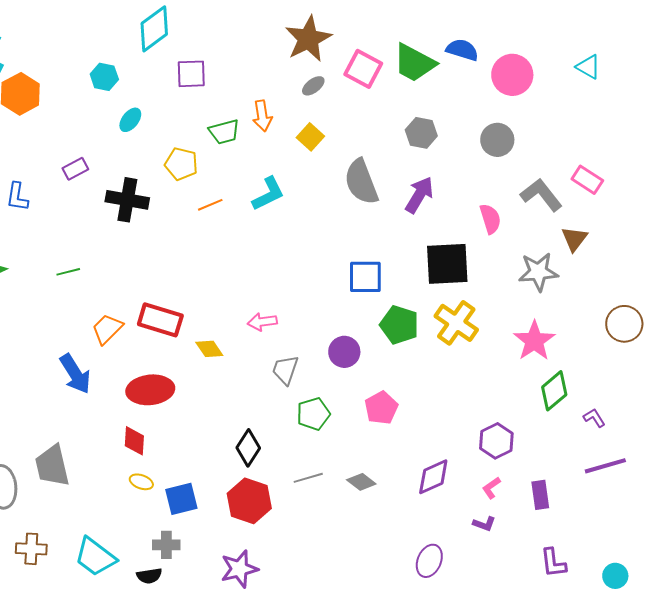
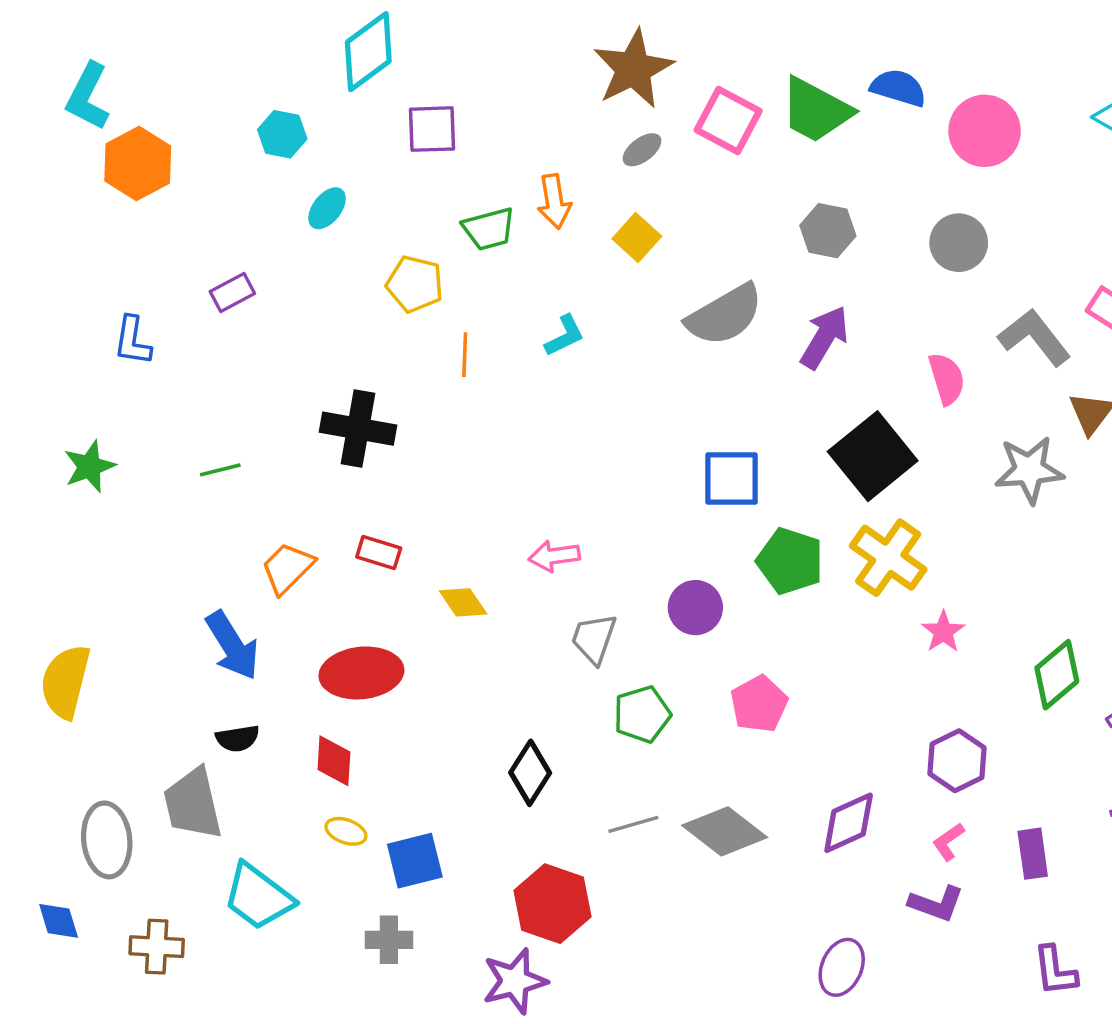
gray semicircle: (361, 182) -> (725, 315), turned -99
cyan L-shape: (268, 194) -> (565, 336), size x0.7
black cross: (127, 200) -> (358, 429), moved
orange line: (210, 205) -> (465, 355), turned -65
black square: (447, 264) -> (873, 456), turned -36
red rectangle: (160, 320) -> (379, 552), size x0.6
pink star: (534, 341) -> (943, 632), moved, size x0.6
gray diamond: (361, 482) -> (725, 831), size x1.6
red hexagon: (249, 501) -> (553, 904), moved
purple L-shape: (484, 524) -> (936, 904), size x1.4
cyan trapezoid: (95, 557) -> (258, 897), moved
black semicircle: (149, 576) -> (238, 738), moved

